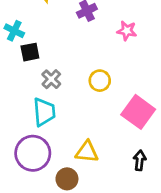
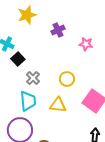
black square: (30, 52) -> (18, 59), turned -32
yellow triangle: (87, 152) -> (58, 105), moved

